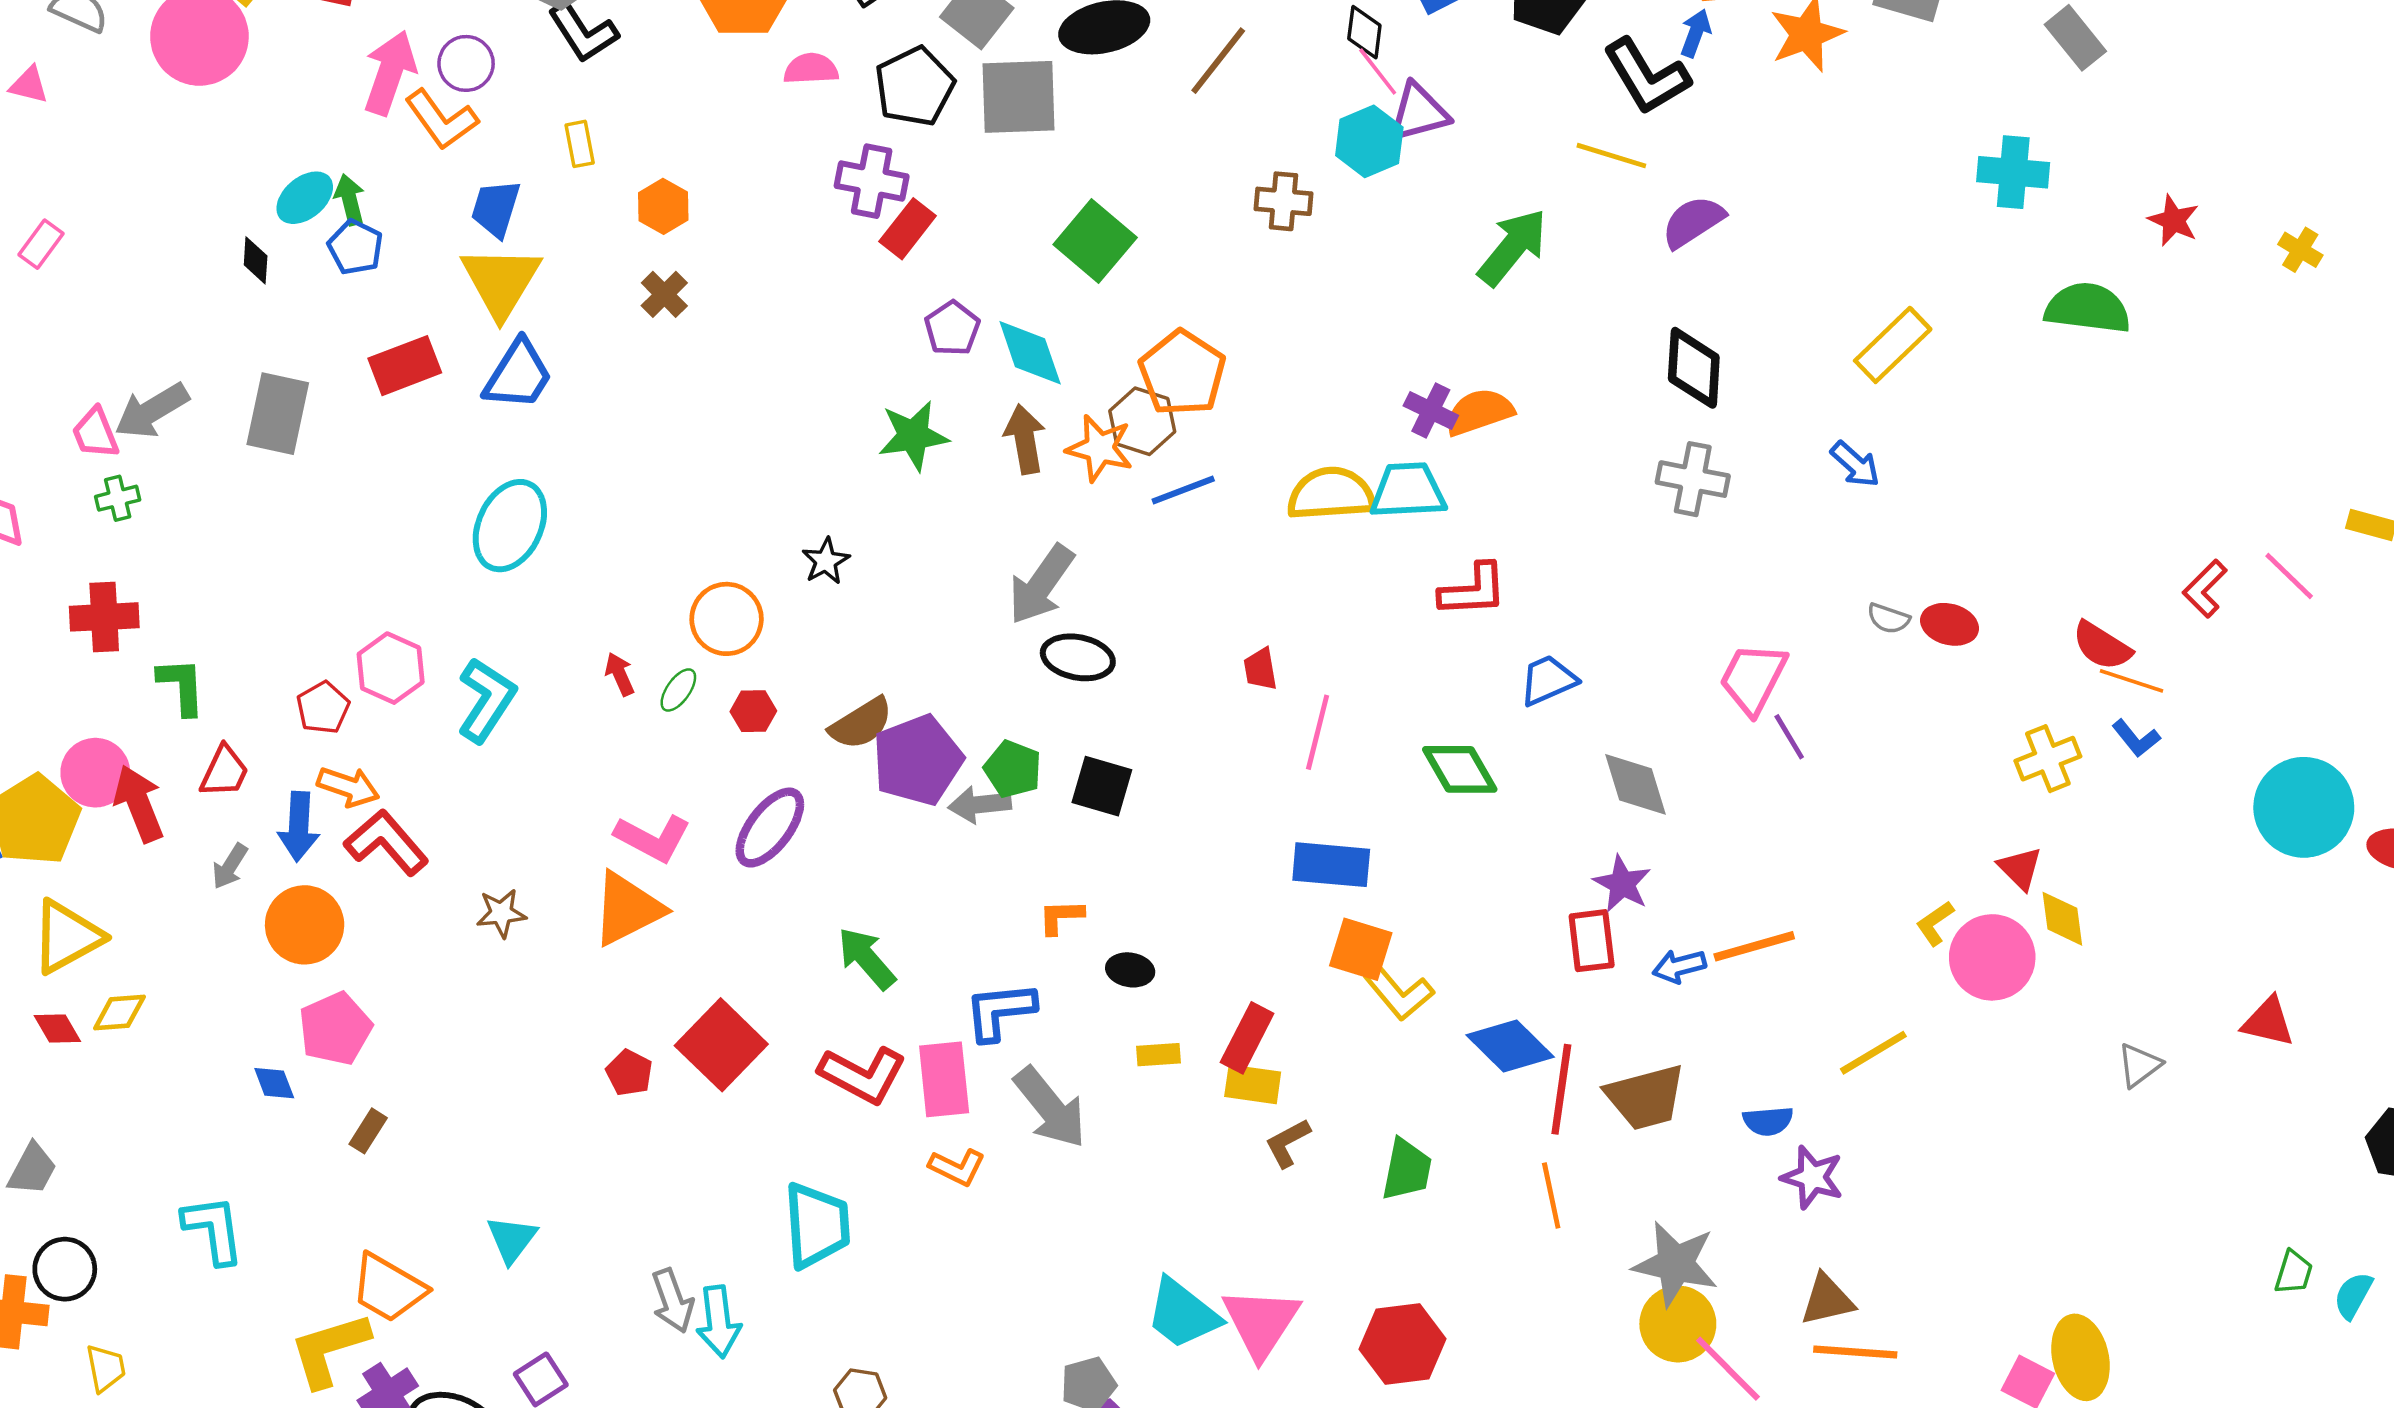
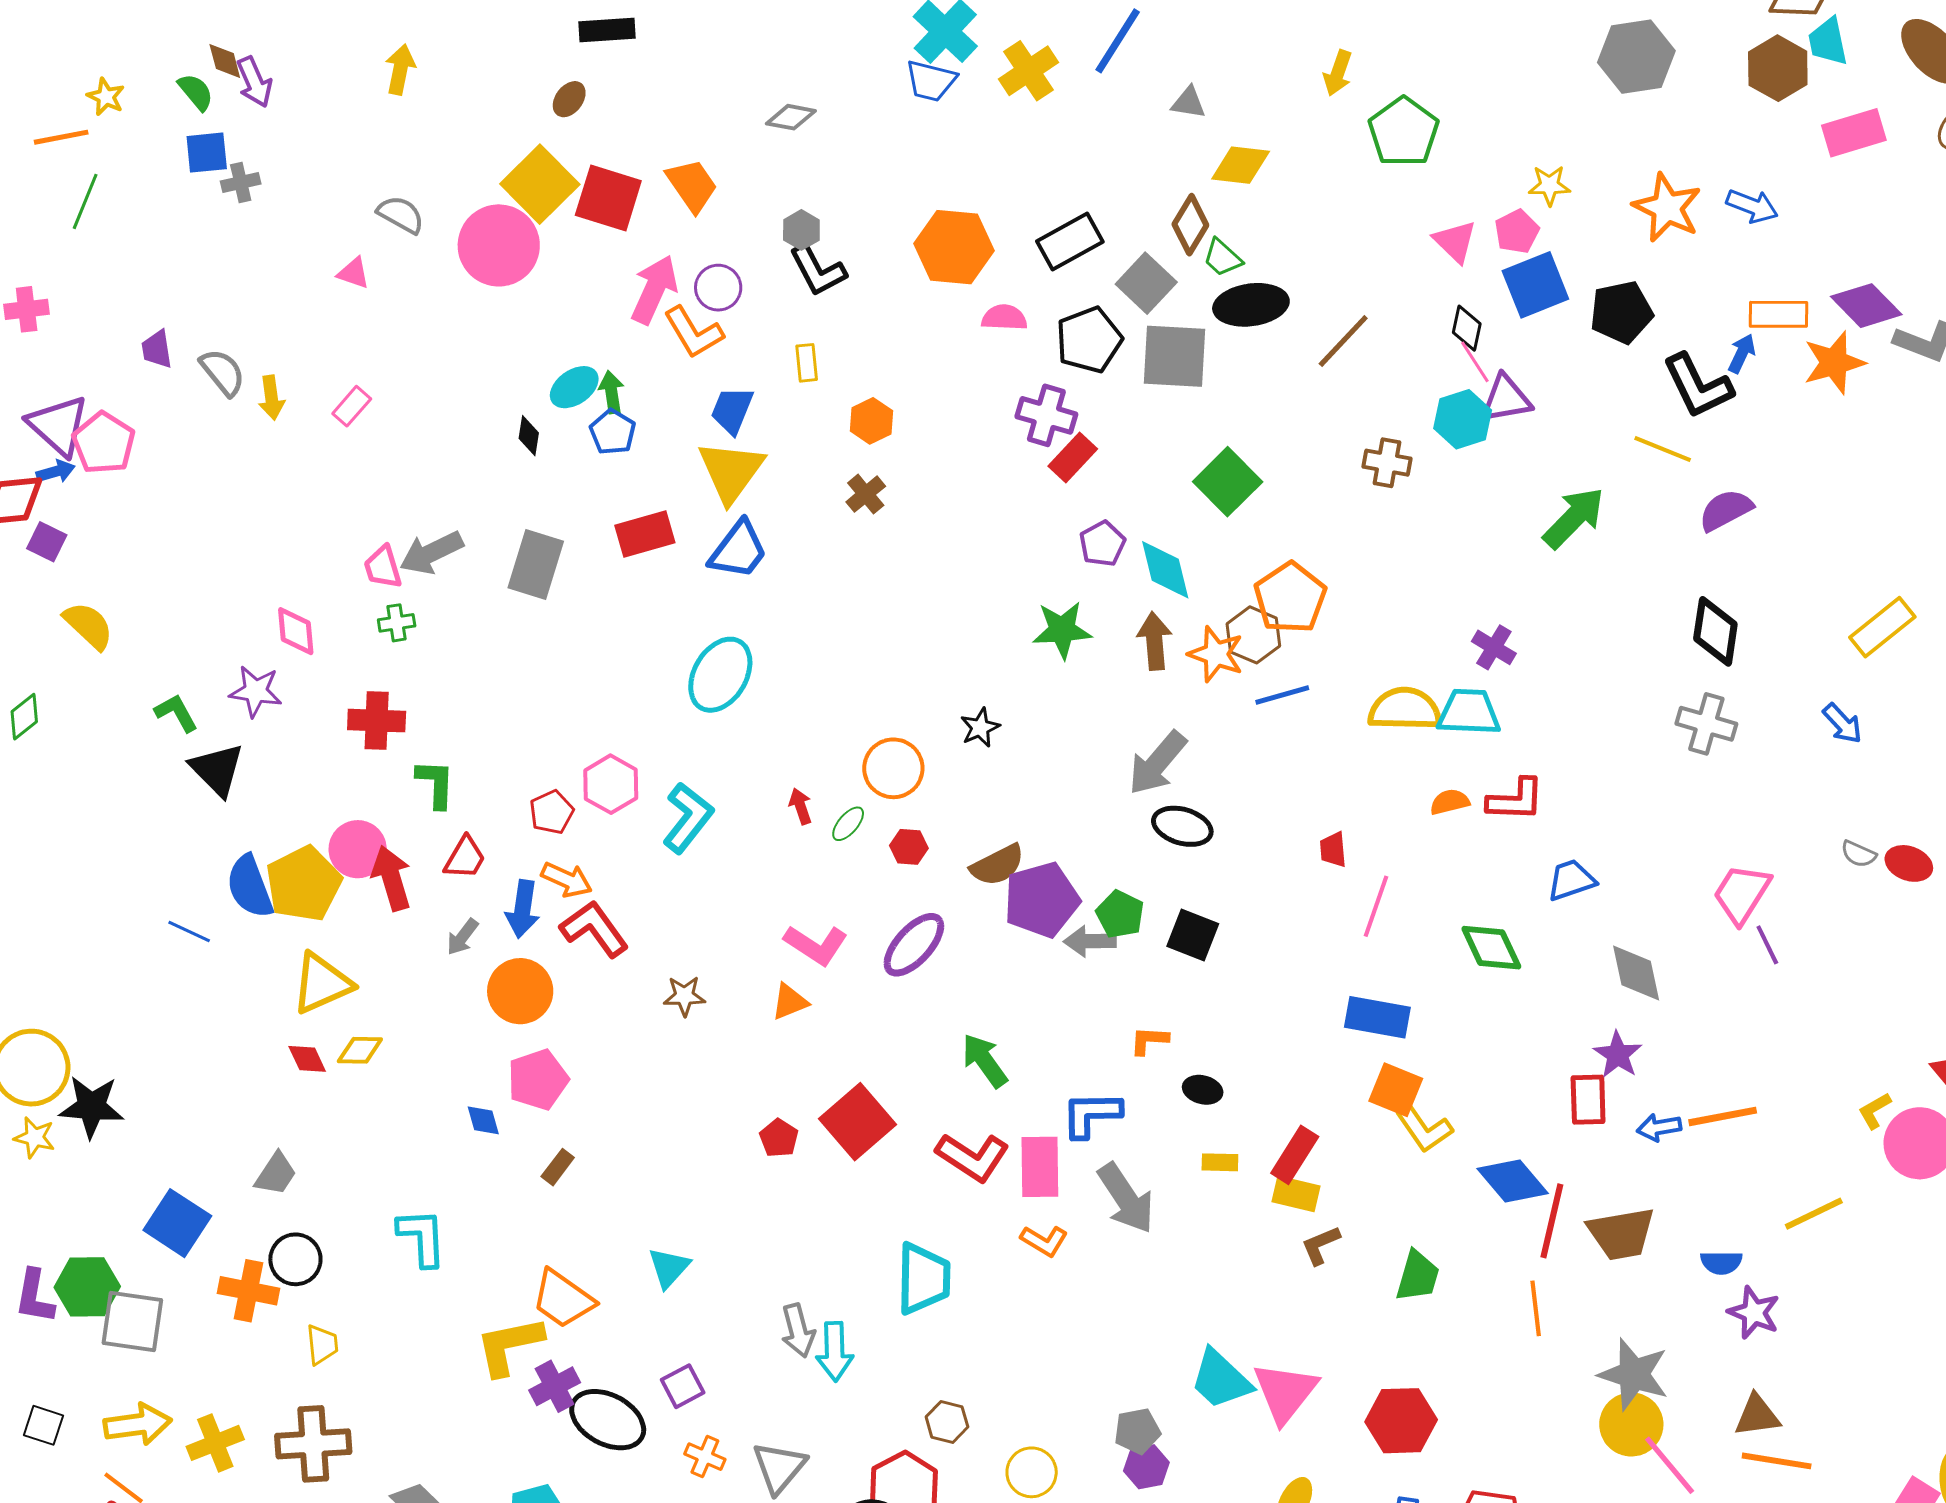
orange semicircle: (1479, 412) -> (1450, 802), moved, size x0.7
orange triangle: (628, 909) -> (790, 1002), size x0.6

